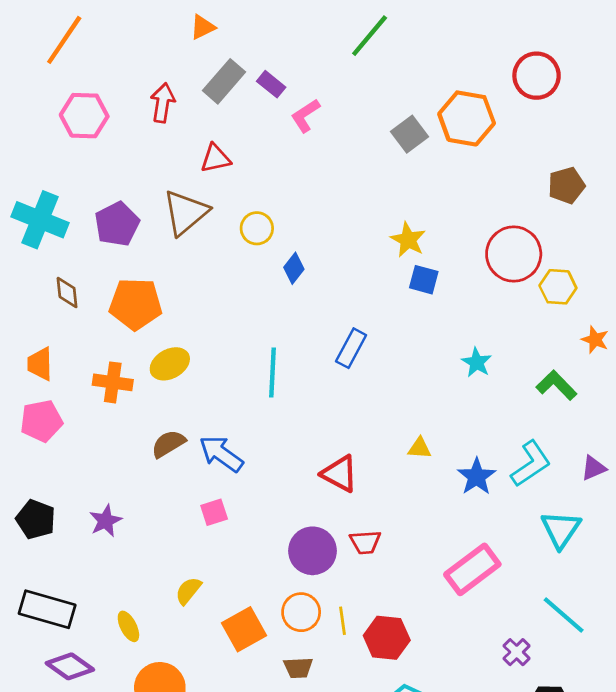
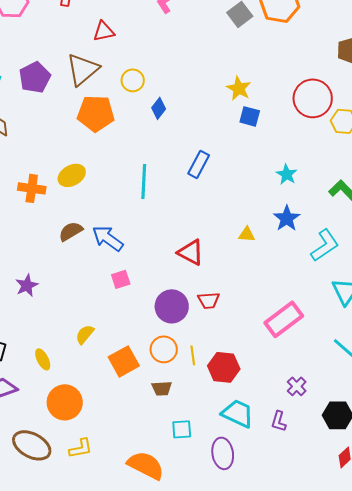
orange pentagon: (136, 304) -> (96, 113), moved
blue star: (477, 477) -> (287, 218), moved
pink square: (214, 512) -> (121, 279), moved
purple cross: (517, 652) -> (297, 386), moved

